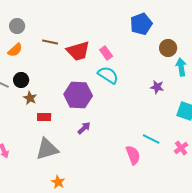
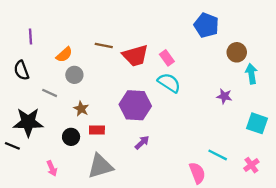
blue pentagon: (141, 24) -> (206, 25), turned -30
gray circle: (17, 26) -> (74, 75), moved
black circle: (21, 80) -> (71, 137), moved

